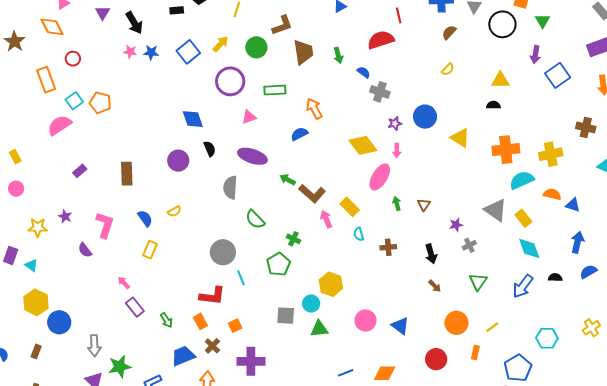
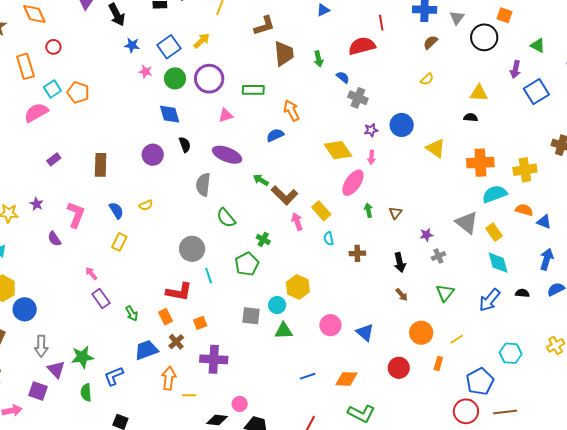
green triangle: (543, 21) -> (538, 45), moved, turned -35
green circle: (256, 47) -> (175, 78), moved
pink star: (130, 52) -> (145, 72), moved
gray arrow: (94, 346) -> (41, 346), moved

